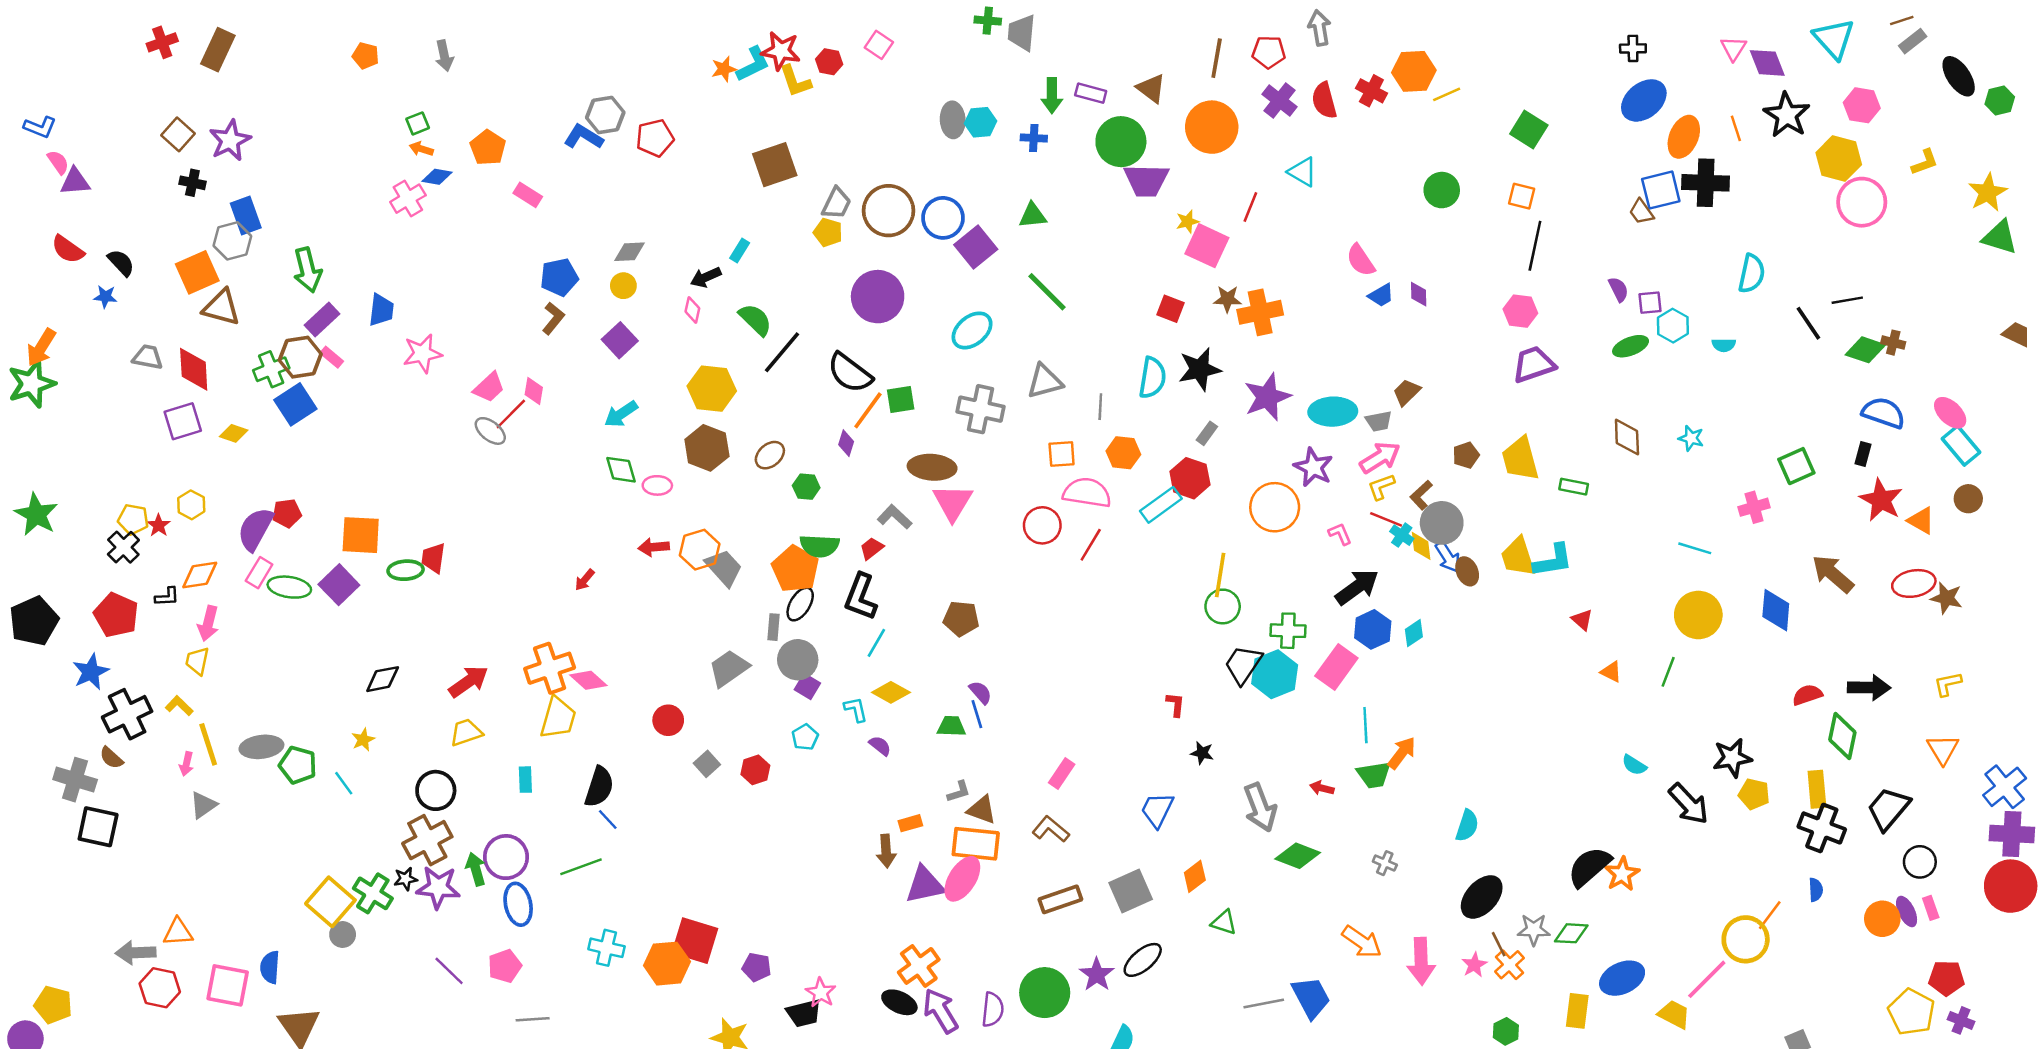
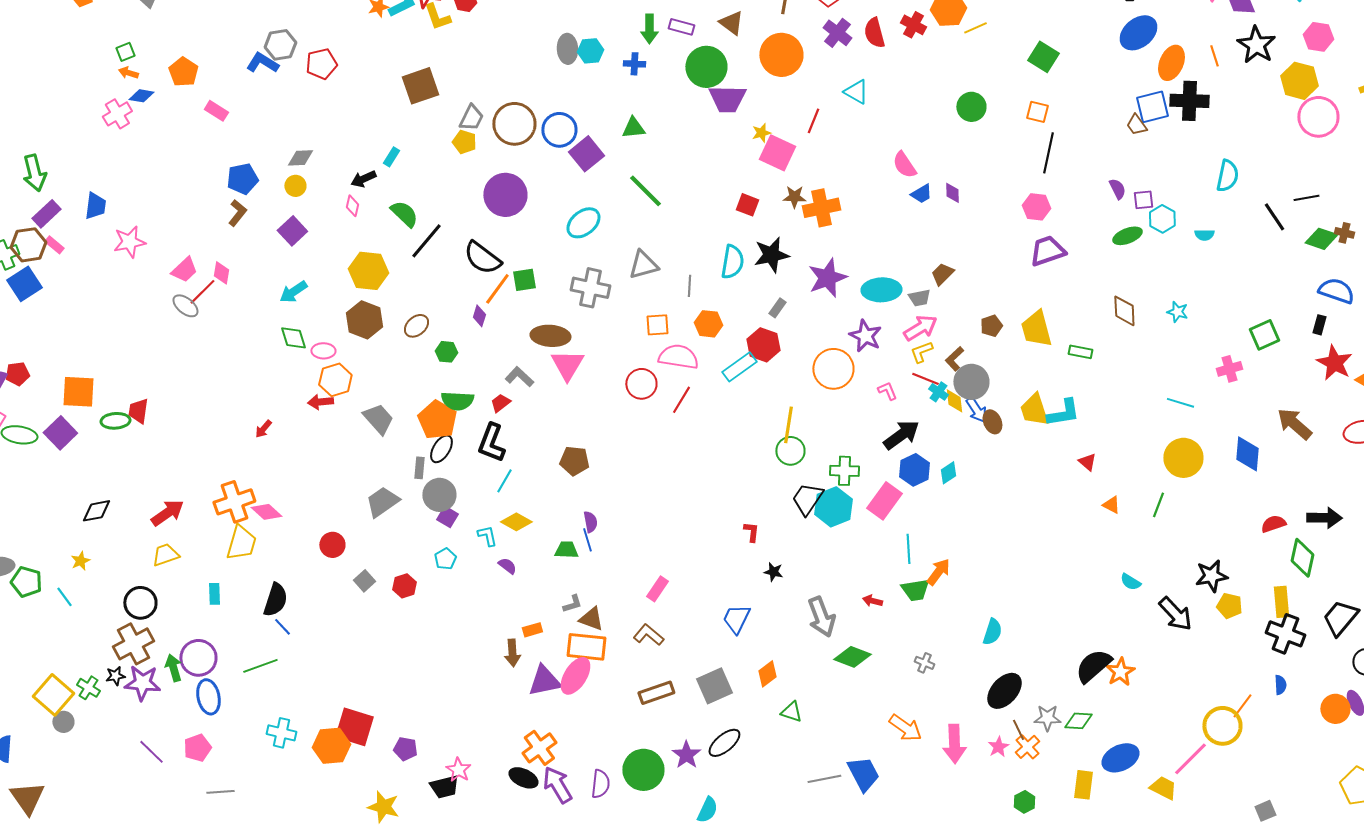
orange hexagon: (700, 550) -> (335, 380), moved
purple semicircle: (981, 692) -> (590, 522), turned 30
green cross: (373, 893) -> (88, 688), size x0.7

